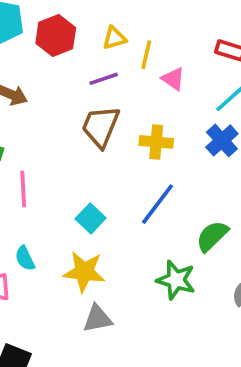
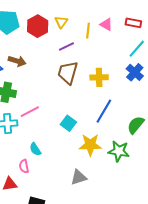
yellow triangle: (114, 38) -> (61, 22), moved, turned -32
pink triangle: (173, 79) -> (106, 24), moved
pink line: (23, 189) -> (30, 112), turned 72
yellow star: (84, 272) -> (90, 145), moved

